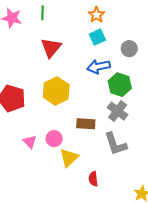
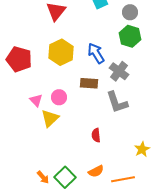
blue arrow: (99, 67) -> (96, 53), moved, turned 70
green hexagon: (120, 85) -> (130, 36), moved
yellow triangle: (69, 158) -> (50, 118), moved

